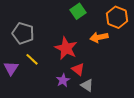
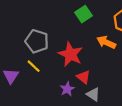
gray pentagon: (23, 33) -> (37, 41), moved
orange arrow: (99, 37) -> (106, 42), turned 36

